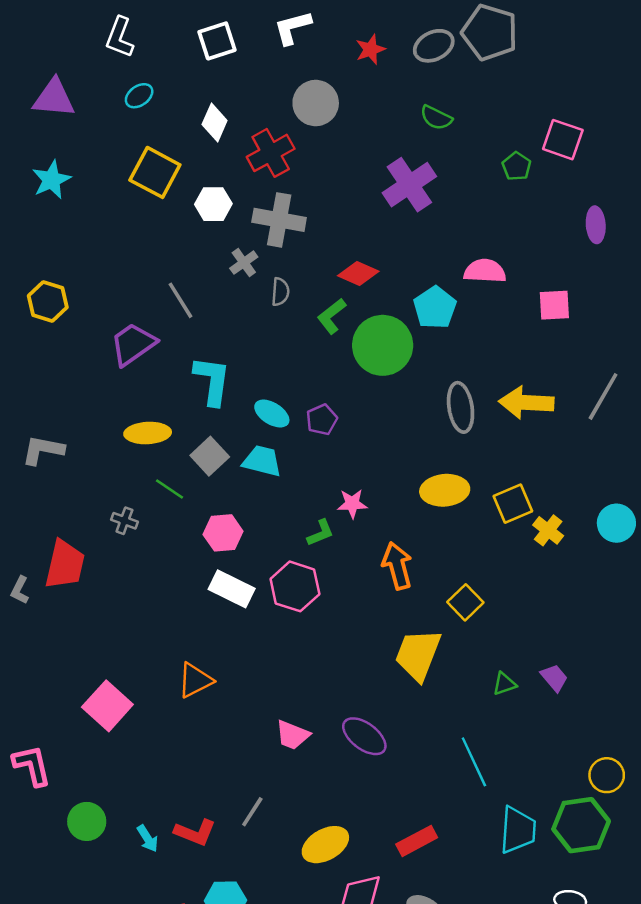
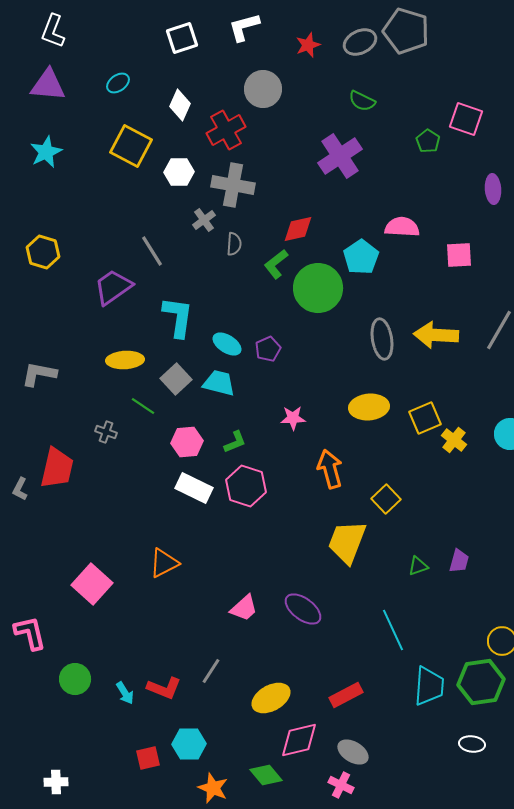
white L-shape: (120, 37) -> (53, 31), moved
red diamond: (358, 273) -> (298, 229), turned -36
green L-shape: (321, 533) -> (235, 442), moved
purple trapezoid: (554, 678) -> (459, 561), turned 55
pink trapezoid: (293, 735) -> (244, 608), turned -64

